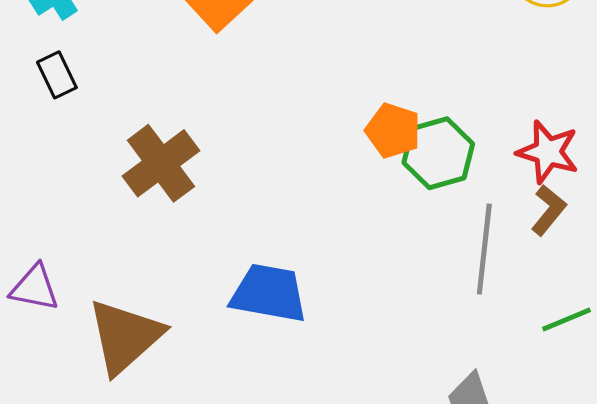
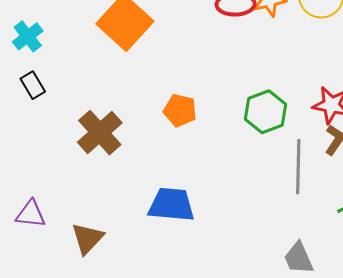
orange pentagon: (393, 131) -> (180, 110), moved
brown triangle: (125, 337) -> (87, 238), size x0.7

